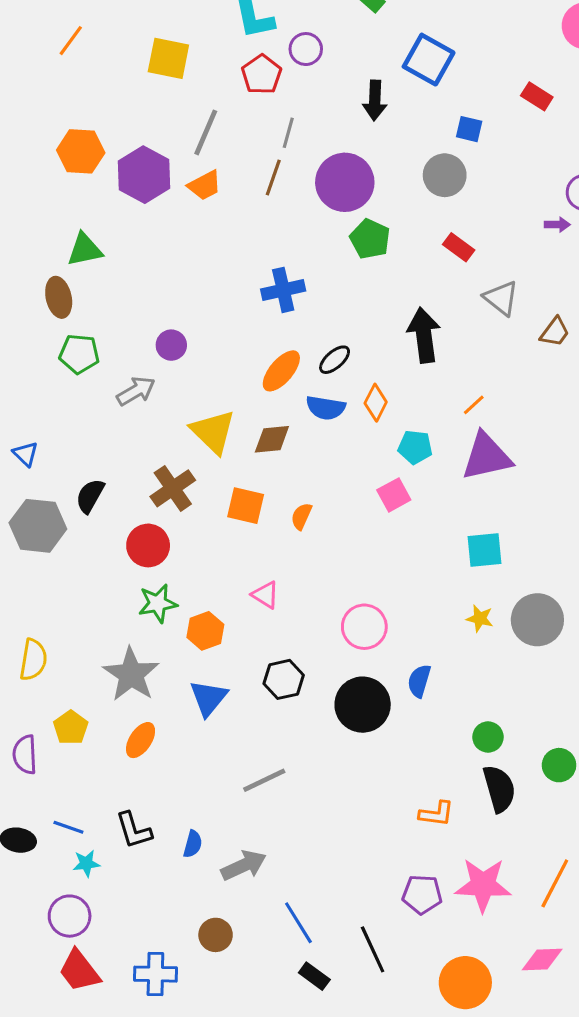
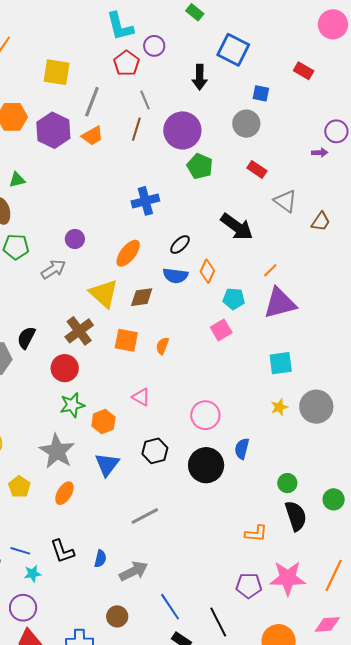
yellow square: (168, 58) -> (57, 72), moved
gray line: (288, 133) -> (145, 100), turned -36
green triangle: (85, 250) -> (17, 180), size x0.7
black arrow: (424, 335) -> (237, 227), turned 136
orange ellipse: (281, 371) -> (128, 253), moved
yellow star: (480, 618) -> (279, 407), turned -30

